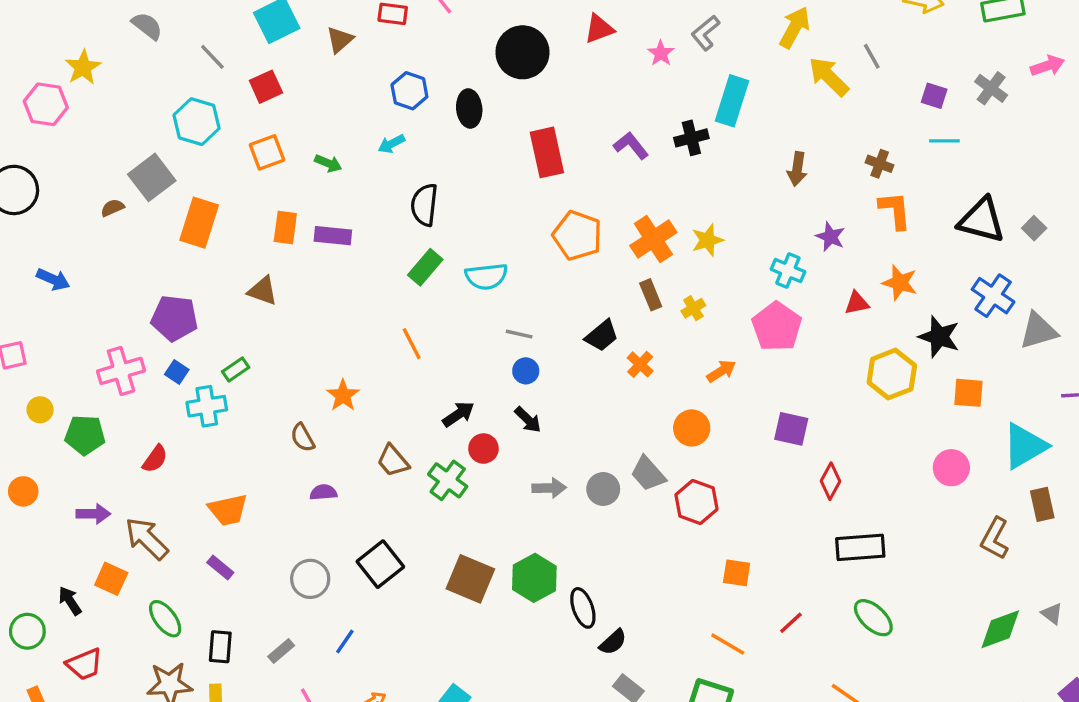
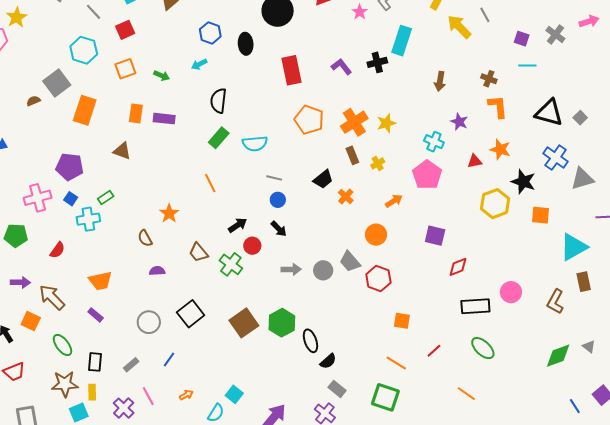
pink circle: (951, 468) -> (511, 292), moved
red diamond: (831, 481) -> (458, 267), turned 40
brown square: (470, 579) -> (244, 323), turned 32

